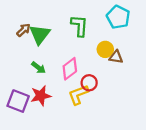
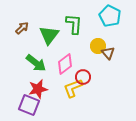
green triangle: (40, 34) -> (49, 35), moved
brown triangle: (116, 57) -> (108, 53), turned 40
green arrow: (39, 68) -> (36, 63), size x1.5
purple square: (18, 101) -> (29, 105), moved

